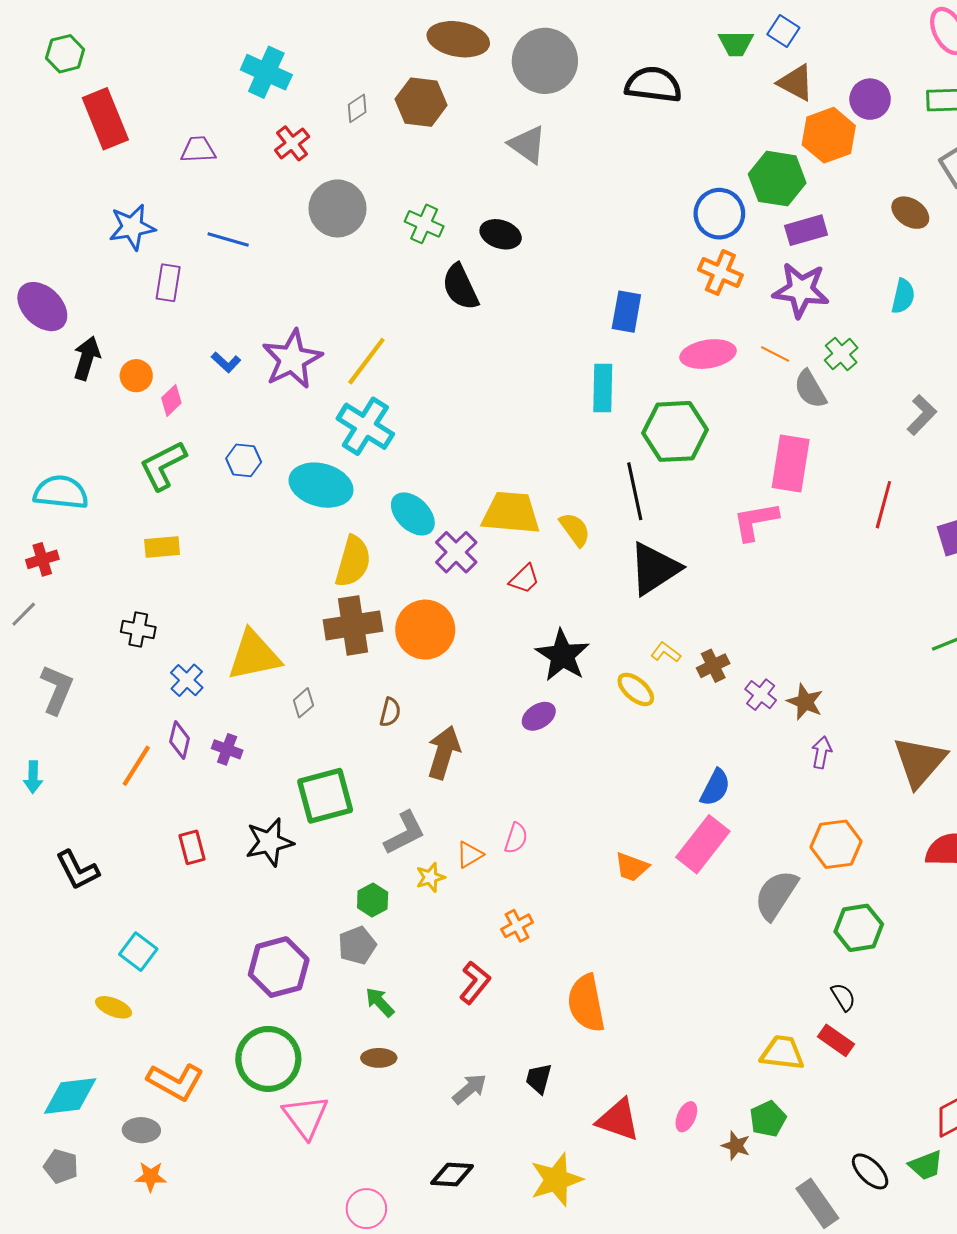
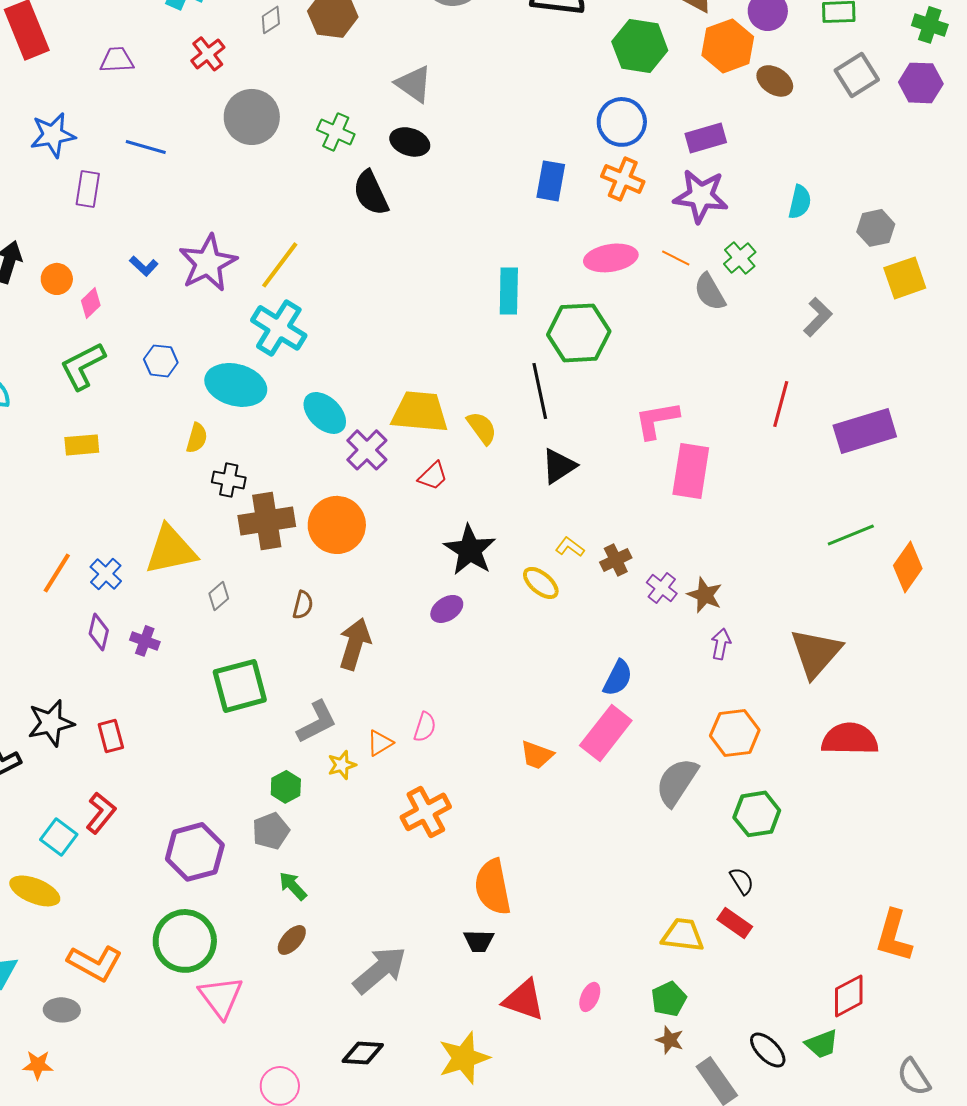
gray triangle: (527, 144) -> (414, 84), moved
green hexagon: (777, 179) -> (640, 46), moved
brown ellipse: (910, 213) -> (775, 81), moved
blue rectangle: (626, 312) -> (551, 181), moved
pink rectangle: (791, 463) -> (691, 471), moved
yellow semicircle: (353, 561) -> (197, 438), moved, size x0.6
black triangle: (654, 569) -> (559, 466), size x0.7
black cross: (138, 630) -> (229, 480), moved
orange line: (136, 766) -> (57, 573), moved
black star: (269, 842) -> (51, 723), moved
orange cross: (517, 926) -> (426, 812), size x1.6
red L-shape: (475, 983) -> (101, 813), moved
yellow ellipse: (114, 1007) -> (35, 891), size x1.4
brown ellipse: (379, 1058) -> (292, 940), turned -48
black trapezoid: (539, 1079) -> (479, 941), moved, turned -104
gray arrow: (470, 1089) -> (380, 970), size x1.6
brown star: (736, 1146) -> (670, 1040), moved
orange star: (151, 1177) -> (38, 1065), moved

